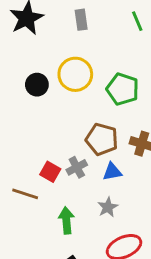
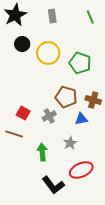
black circle: (37, 85) -> (22, 44), moved
red square: (50, 172) -> (23, 113), moved
blue triangle: (112, 172) -> (81, 119), moved

